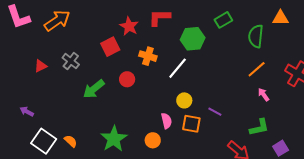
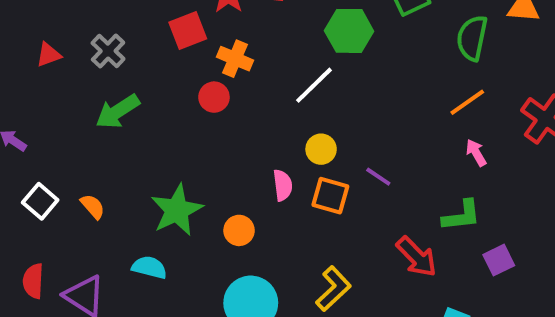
orange cross: (148, 56) -> (235, 59), moved
green arrow: (94, 89) -> (118, 111), moved
orange circle: (153, 140) -> (239, 230), moved
white square: (44, 141) -> (40, 201), size x0.7

